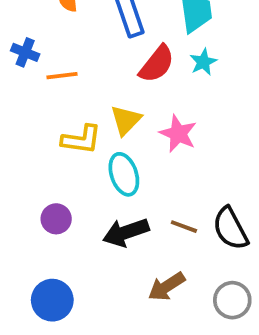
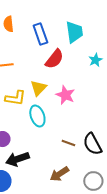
cyan star: (203, 62) -> (95, 60), moved
black arrow: (126, 232) -> (17, 159), moved

